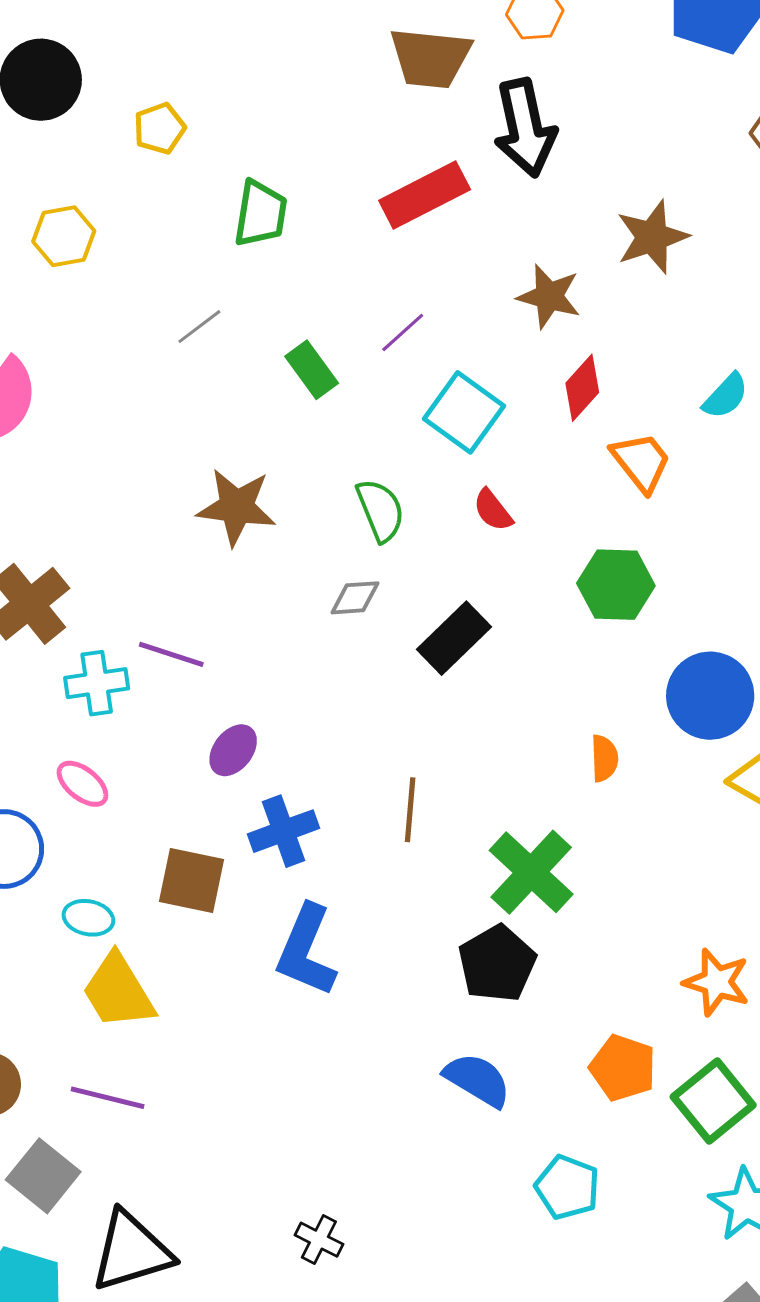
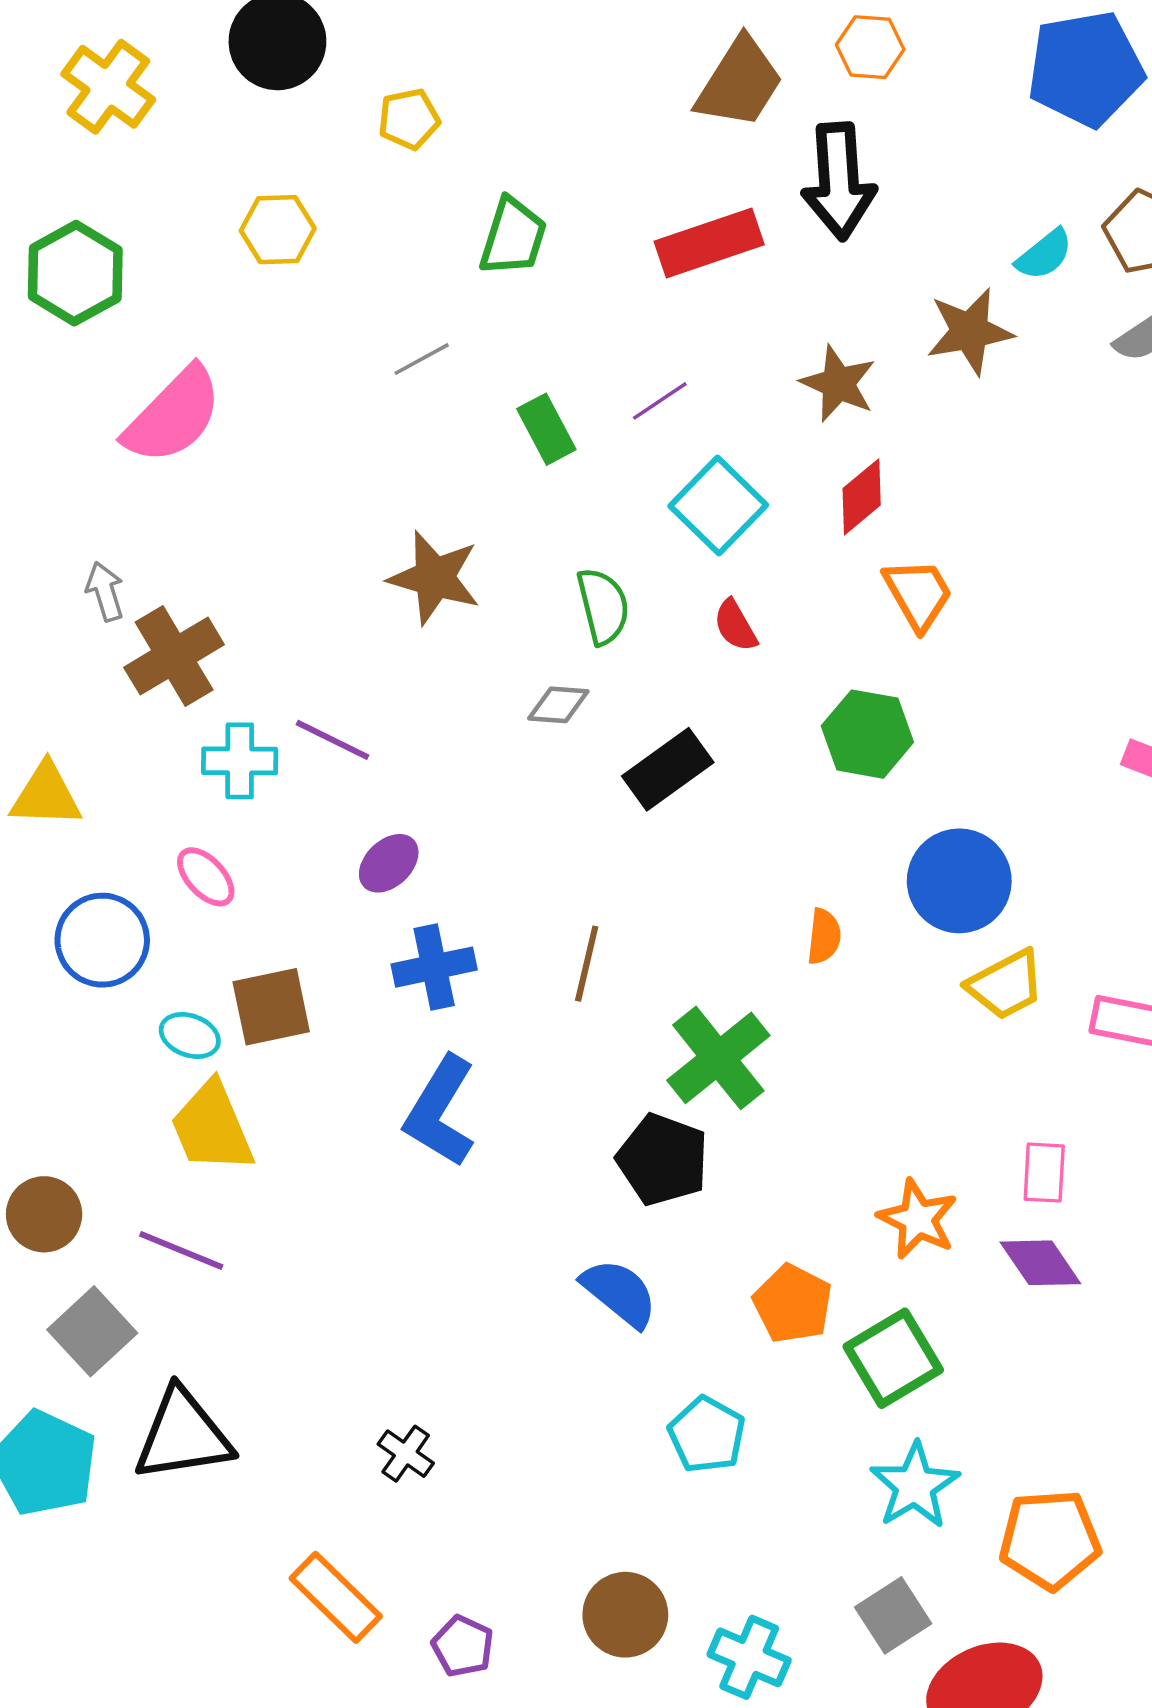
brown trapezoid: (430, 58) -> (740, 83), turned -72
cyan semicircle: (726, 396) -> (1044, 255), moved
brown square: (192, 880) -> (271, 1007), moved, turned -32
black pentagon: (497, 964) -> (663, 1160), turned -30

